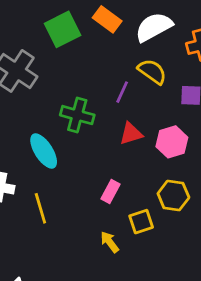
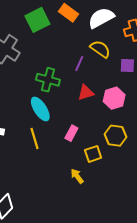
cyan ellipse: (44, 151) -> (40, 109), moved
yellow line: (40, 208) -> (35, 138), moved
yellow arrow: (110, 242) -> (77, 176), moved

